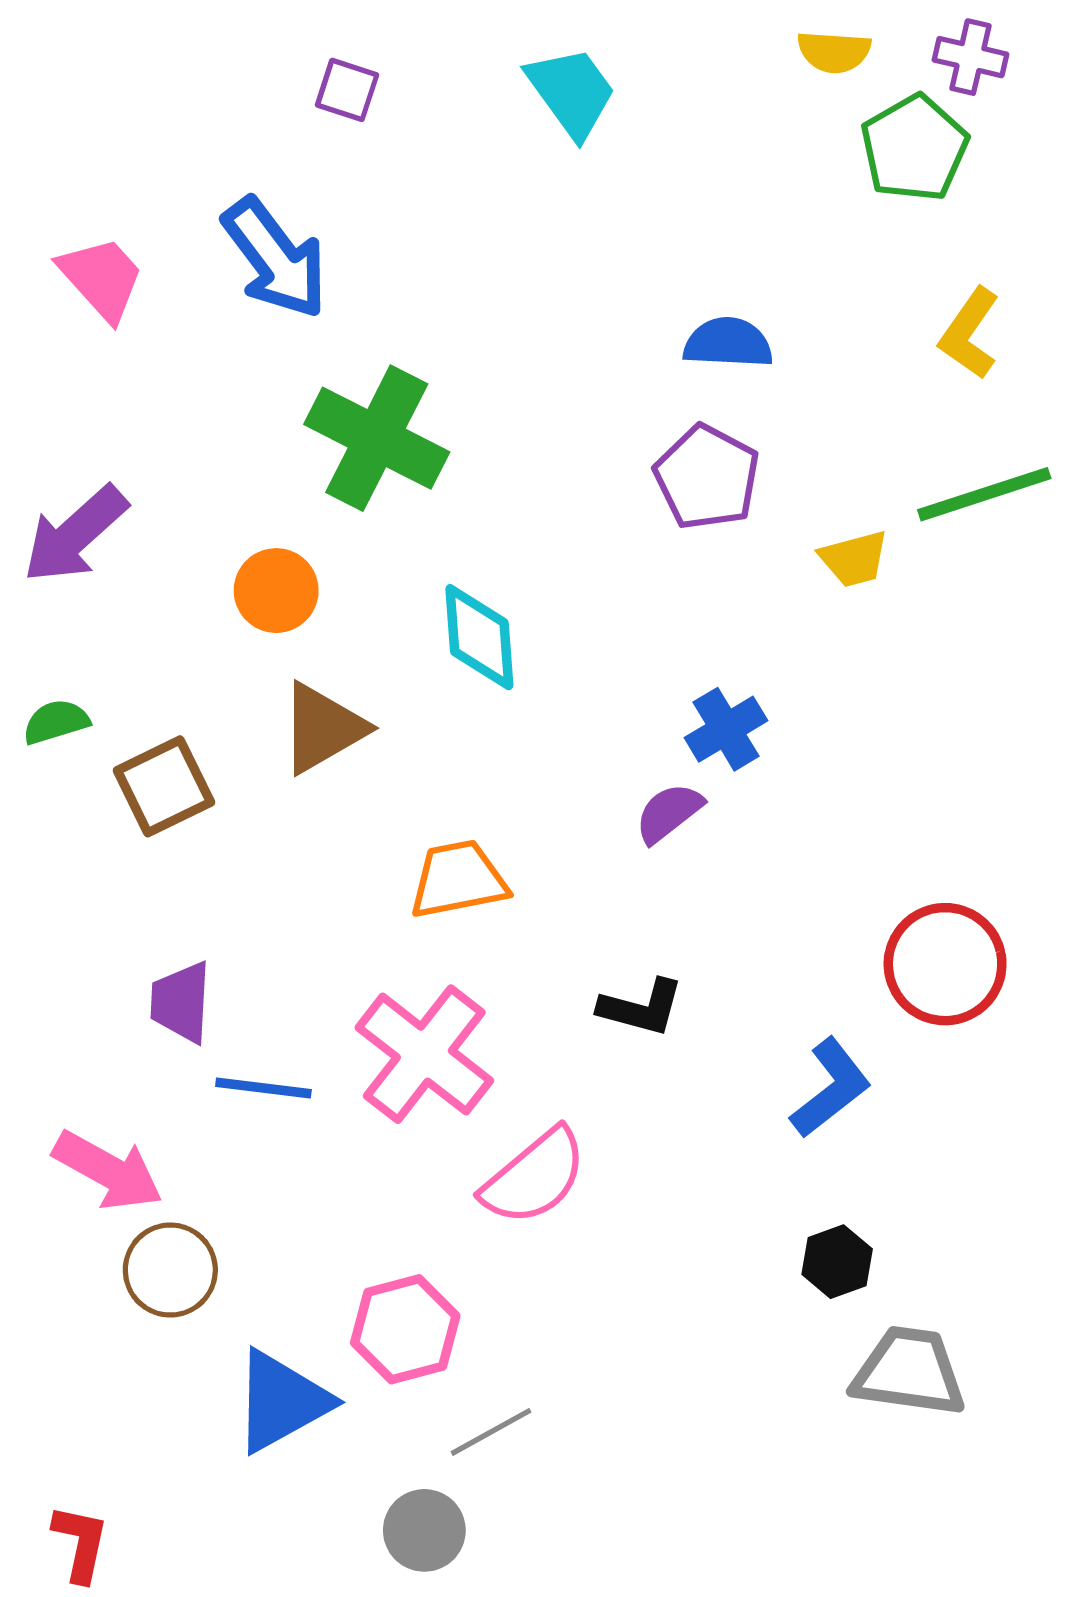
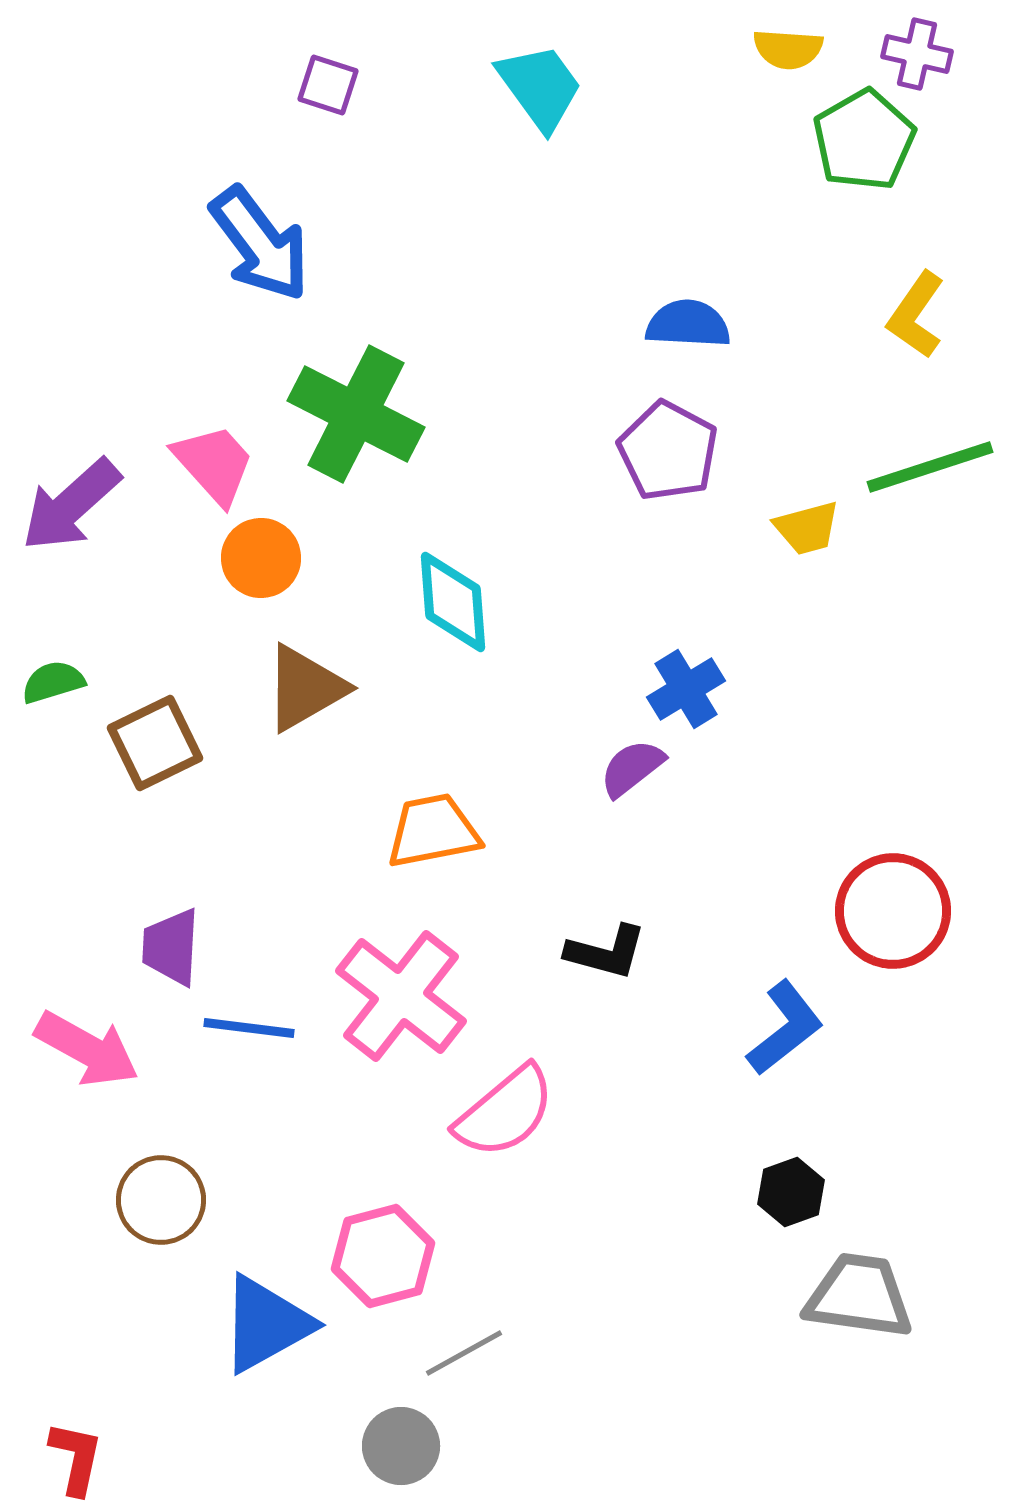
pink trapezoid: (102, 278) -> (214, 464), moved
pink arrow: (108, 1171) -> (87, 1049), moved

